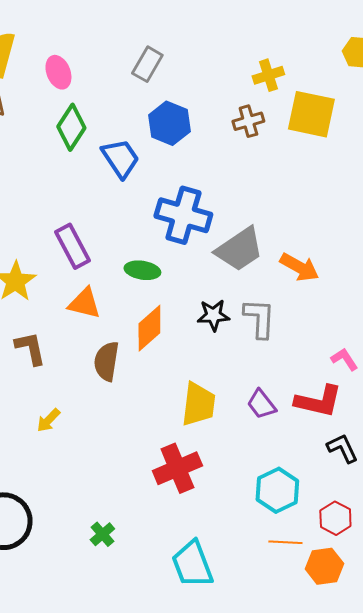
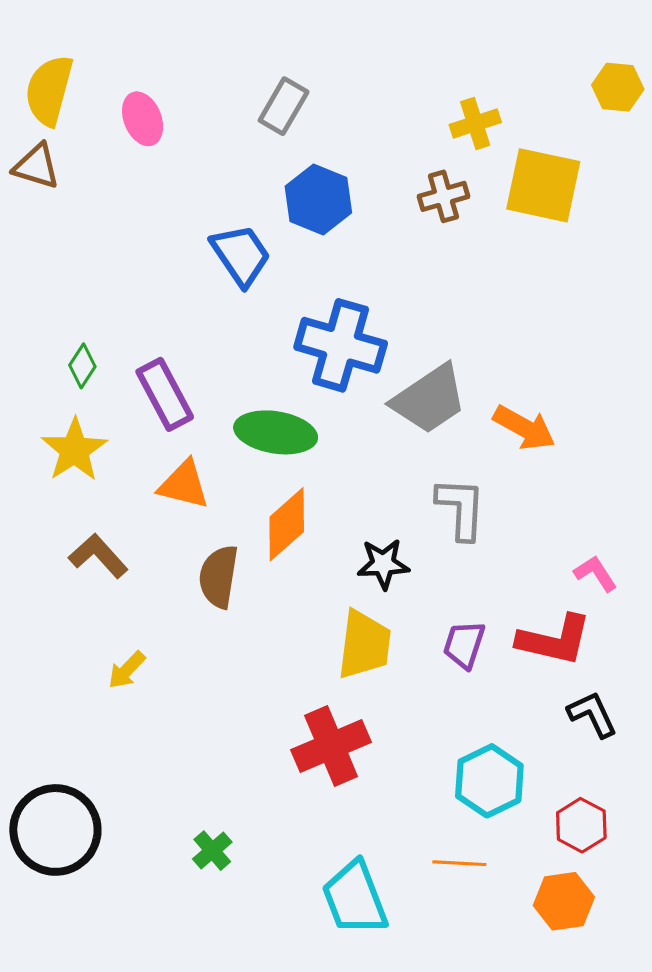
green diamond: (71, 127) -> (82, 366), moved, size x0.6
green ellipse: (142, 270) -> (276, 432), size x1.4
black star: (213, 315) -> (383, 564), moved
brown L-shape: (30, 348) -> (98, 556), turned -30
purple trapezoid: (261, 404) -> (464, 645), turned 56
orange line: (285, 542) -> (459, 863), moved

